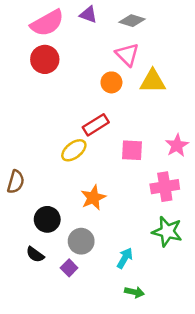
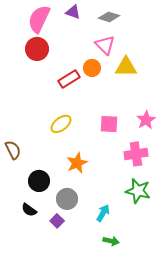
pink semicircle: (47, 23) -> (39, 19), turned 144
red rectangle: (96, 125) -> (69, 79), moved
brown semicircle: (16, 182) -> (13, 150), turned -42

